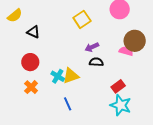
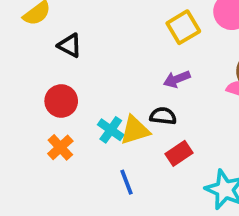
yellow square: (82, 19) -> (183, 27), moved
black semicircle: (96, 62) -> (163, 116), moved
red rectangle: (118, 86) -> (179, 153), moved

